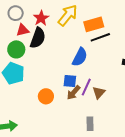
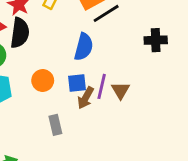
orange circle: (46, 96) -> (43, 81), moved
gray rectangle: (90, 124) -> (55, 125), moved

